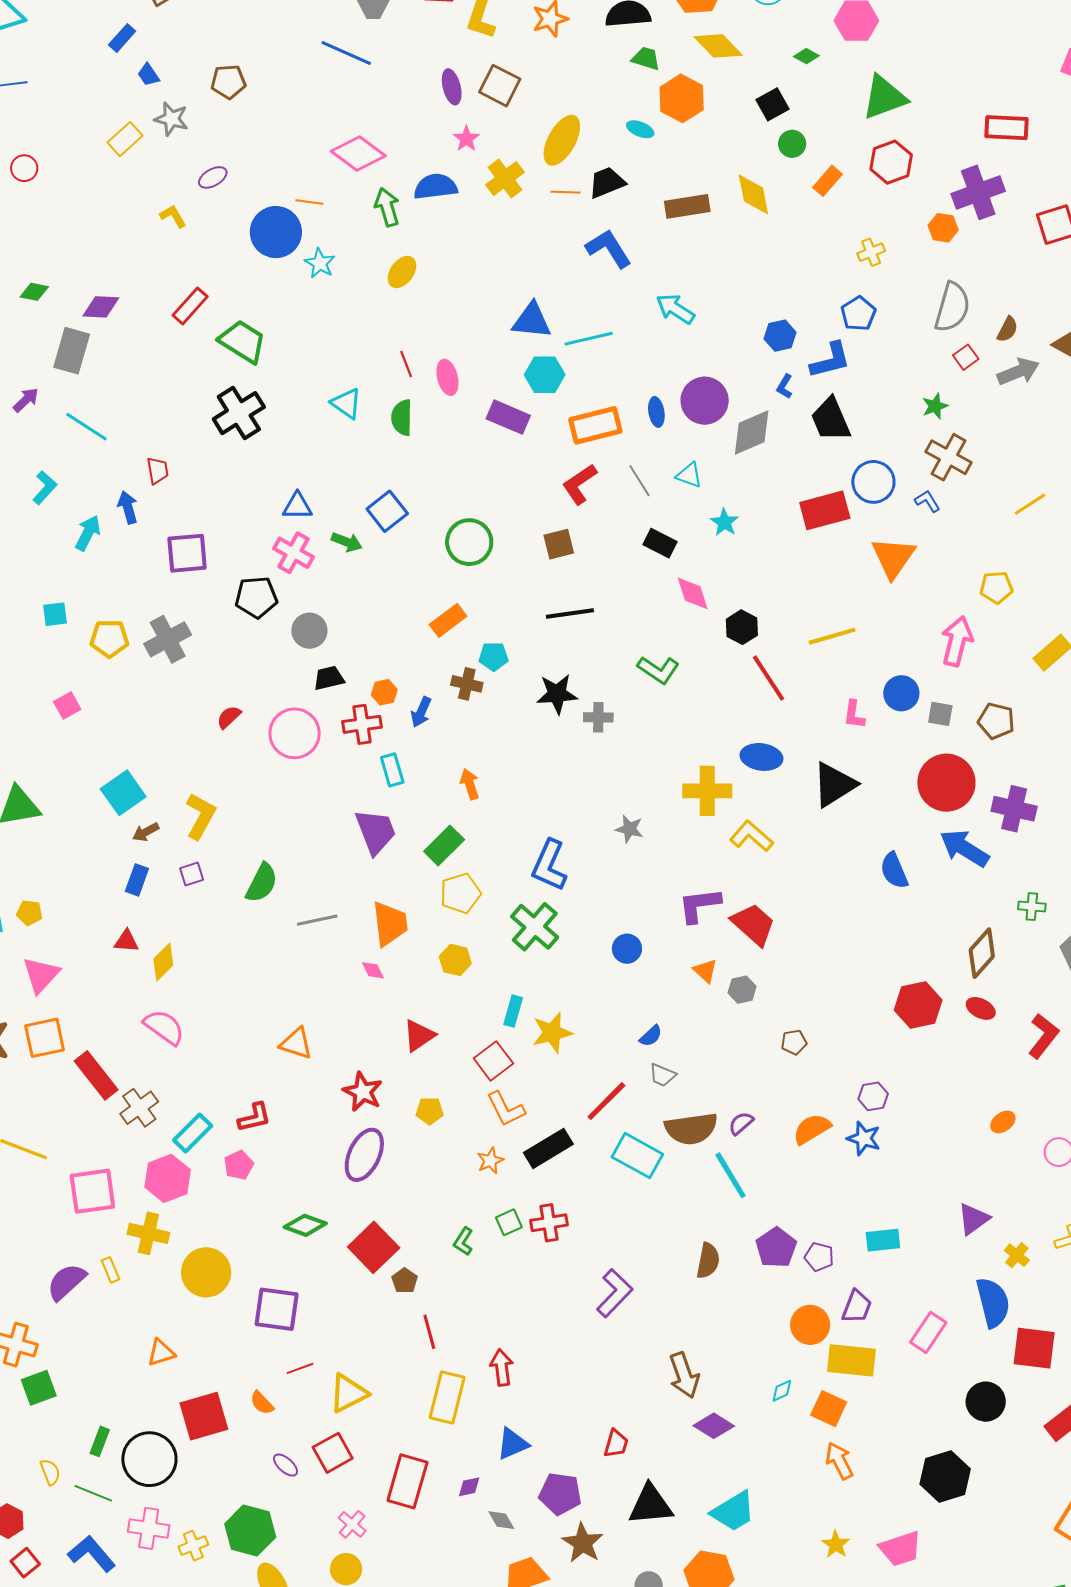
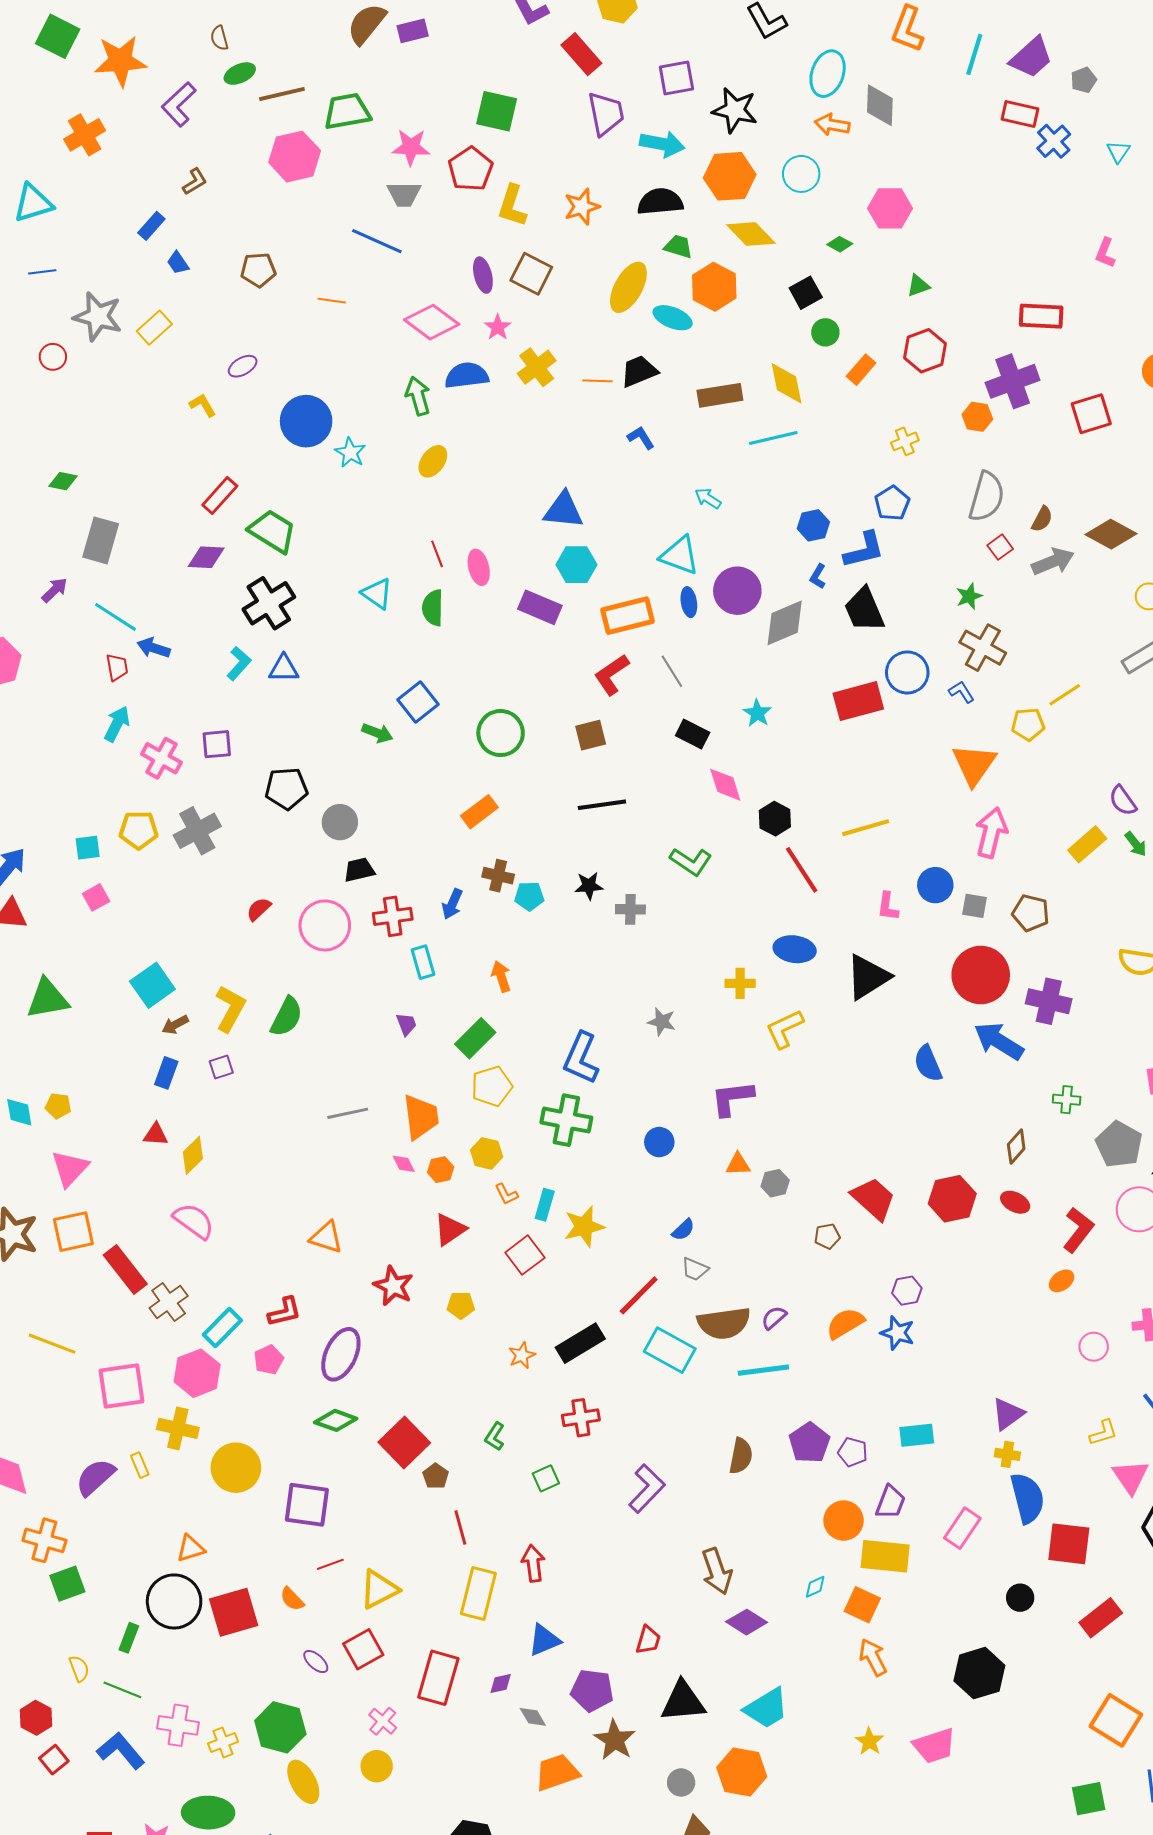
green triangle: (884, 97) -> (918, 286), size x0.5
gray star: (171, 119) -> (98, 316), moved, size x1.4
cyan ellipse: (640, 129) -> (673, 318), size x1.4
yellow ellipse: (562, 140) -> (628, 287), moved
pink diamond: (358, 153) -> (432, 322), moved
orange line: (309, 202) -> (332, 301), moved
blue L-shape: (609, 249) -> (641, 438), size x0.6
purple diamond: (101, 307) -> (206, 557), moved
cyan arrow: (675, 309) -> (708, 498), size x0.7
cyan line: (589, 339) -> (773, 438), moved
red trapezoid: (158, 471) -> (117, 667), moved
cyan triangle: (689, 475) -> (680, 555), moved, size x1.5
cyan L-shape: (45, 488) -> (239, 663), moved
blue triangle: (297, 506) -> (284, 669), moved
blue arrow: (128, 507) -> (154, 648), moved, turned -56
purple square: (187, 553) -> (217, 744), size x0.7
pink cross: (293, 553) -> (161, 758), moved
orange triangle: (893, 557) -> (974, 764), moved
yellow pentagon: (996, 587) -> (1028, 724), moved
cyan square: (55, 614) -> (88, 848), moved
cyan pentagon: (493, 656) -> (529, 896), moved
orange hexagon: (384, 692) -> (441, 1170), moved
black star: (557, 694) -> (589, 886), size x0.7
yellow cross: (707, 791) -> (740, 983), size x0.6
purple trapezoid: (376, 832) -> (406, 1024), size x0.5
yellow L-shape: (751, 836) -> (785, 1029), turned -66
green semicircle: (262, 883) -> (287, 1017), moved
red trapezoid: (753, 924) -> (873, 1199), moved
green cross: (535, 927) -> (566, 1120), turned -30
brown diamond: (982, 953) -> (1016, 1147), size x0.7
orange triangle: (705, 971) -> (738, 1164), turned -44
orange L-shape: (506, 1109) -> (506, 1194), moved, size x0.6
orange ellipse: (1003, 1122) -> (1062, 1281), moved
purple ellipse: (364, 1155) -> (341, 1354), moved
cyan line: (731, 1175) -> (763, 1370), turned -66
green square: (509, 1222) -> (546, 1478), moved
yellow cross: (1017, 1255) -> (1007, 1454), moved, turned -30
black circle: (986, 1402) -> (1020, 1598), size x0.7
black circle: (149, 1459) -> (174, 1601), moved

